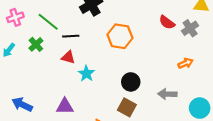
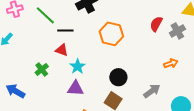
red semicircle: (167, 22) -> (156, 24), turned 77
green cross: (36, 44) -> (42, 69), moved
gray arrow: (167, 94) -> (152, 91), turned 138
purple triangle: (65, 106) -> (75, 88), moved

